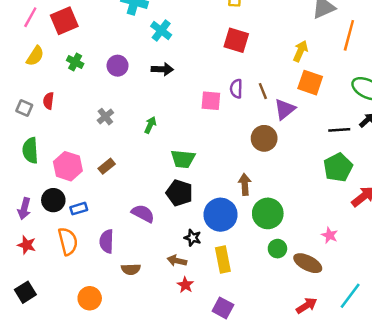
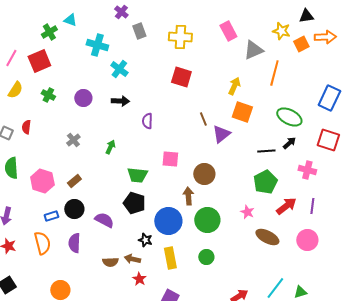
purple semicircle: (236, 89) -> (147, 121), moved
pink square: (211, 101) -> (170, 159), moved
brown circle: (264, 138) -> (204, 174), moved
black circle: (53, 200) -> (74, 209), moved
pink star: (330, 235) -> (247, 212), moved
green circle: (277, 249) -> (206, 257), moved
brown ellipse: (308, 263) -> (267, 237), moved
brown semicircle: (131, 269) -> (110, 262), moved

